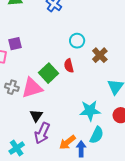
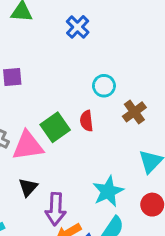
cyan star: (90, 111) -> (108, 191), turned -30
purple arrow: (42, 133) -> (56, 209), moved, turned -30

